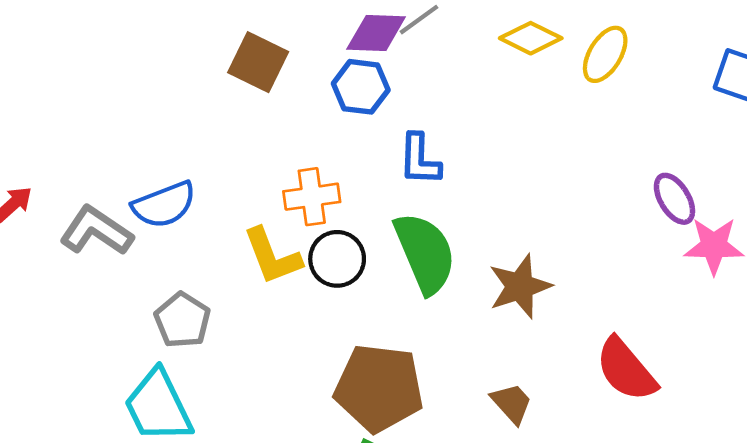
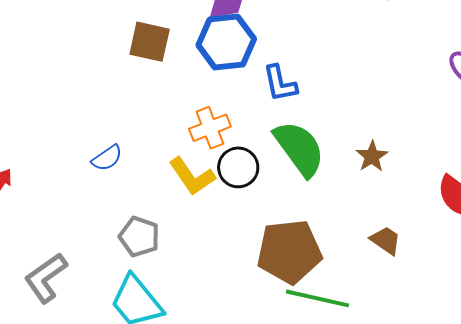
blue hexagon: (361, 87) -> (226, 42), size x1.4
blue semicircle: (164, 205) -> (107, 158), size x0.7
gray L-shape: (96, 231) -> (46, 278), moved, turned -56
brown star: (520, 286) -> (372, 156), size x0.7

